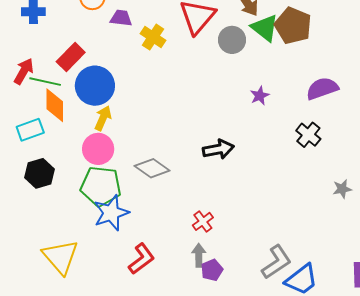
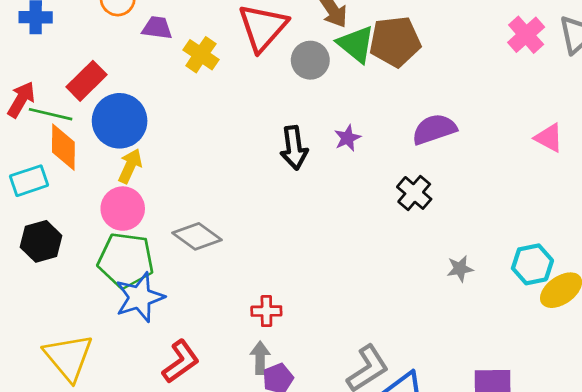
brown pentagon: (293, 26) -> (395, 42), turned -30
black arrow: (218, 149) -> (294, 148), moved, turned 92
red cross: (203, 221) -> (266, 311), turned 35

